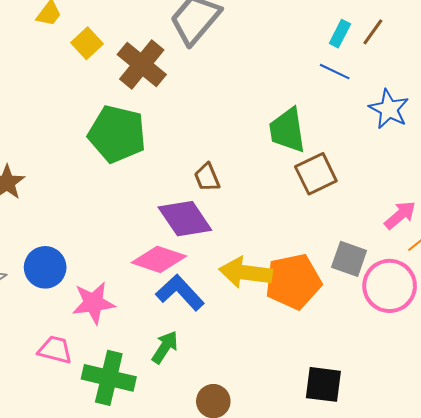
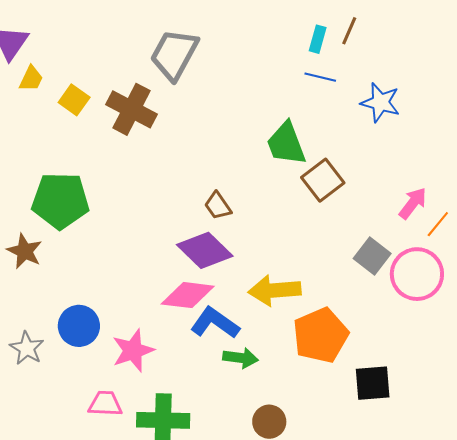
green pentagon: (117, 134) -> (60, 201), moved
gray square: (349, 259) -> (372, 256), turned 30
orange pentagon: (293, 281) -> (321, 335), moved
green arrow: (165, 347) -> (240, 358), moved, turned 76

